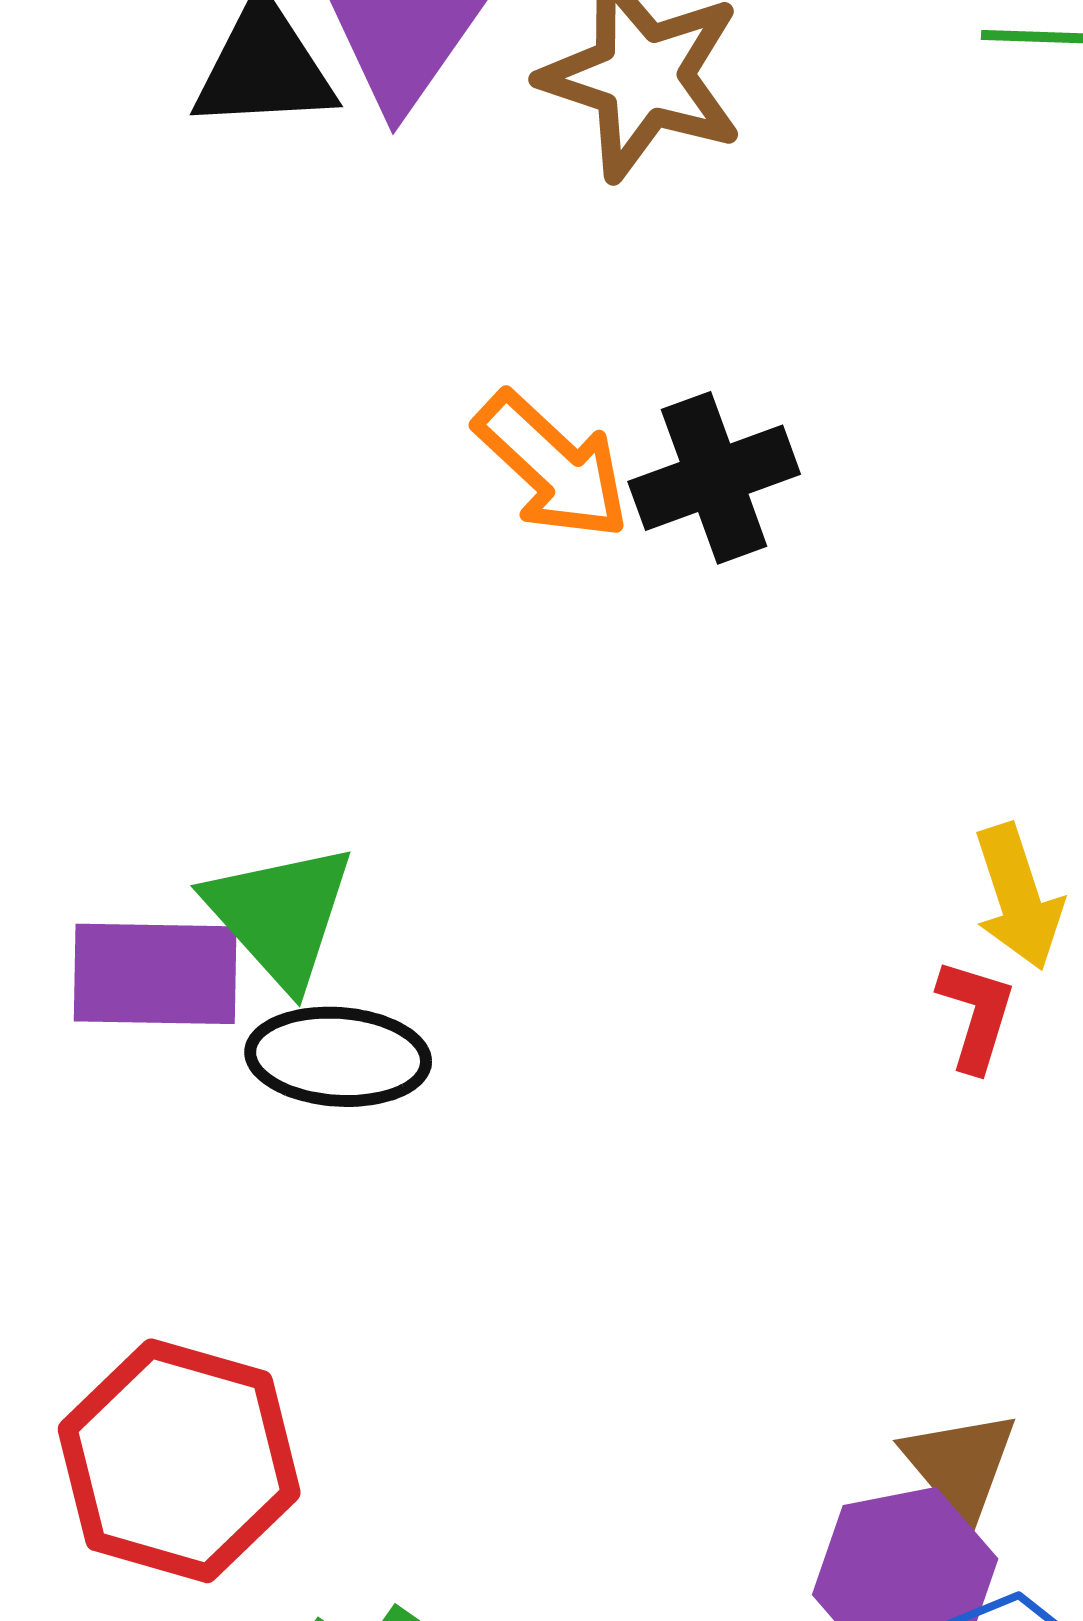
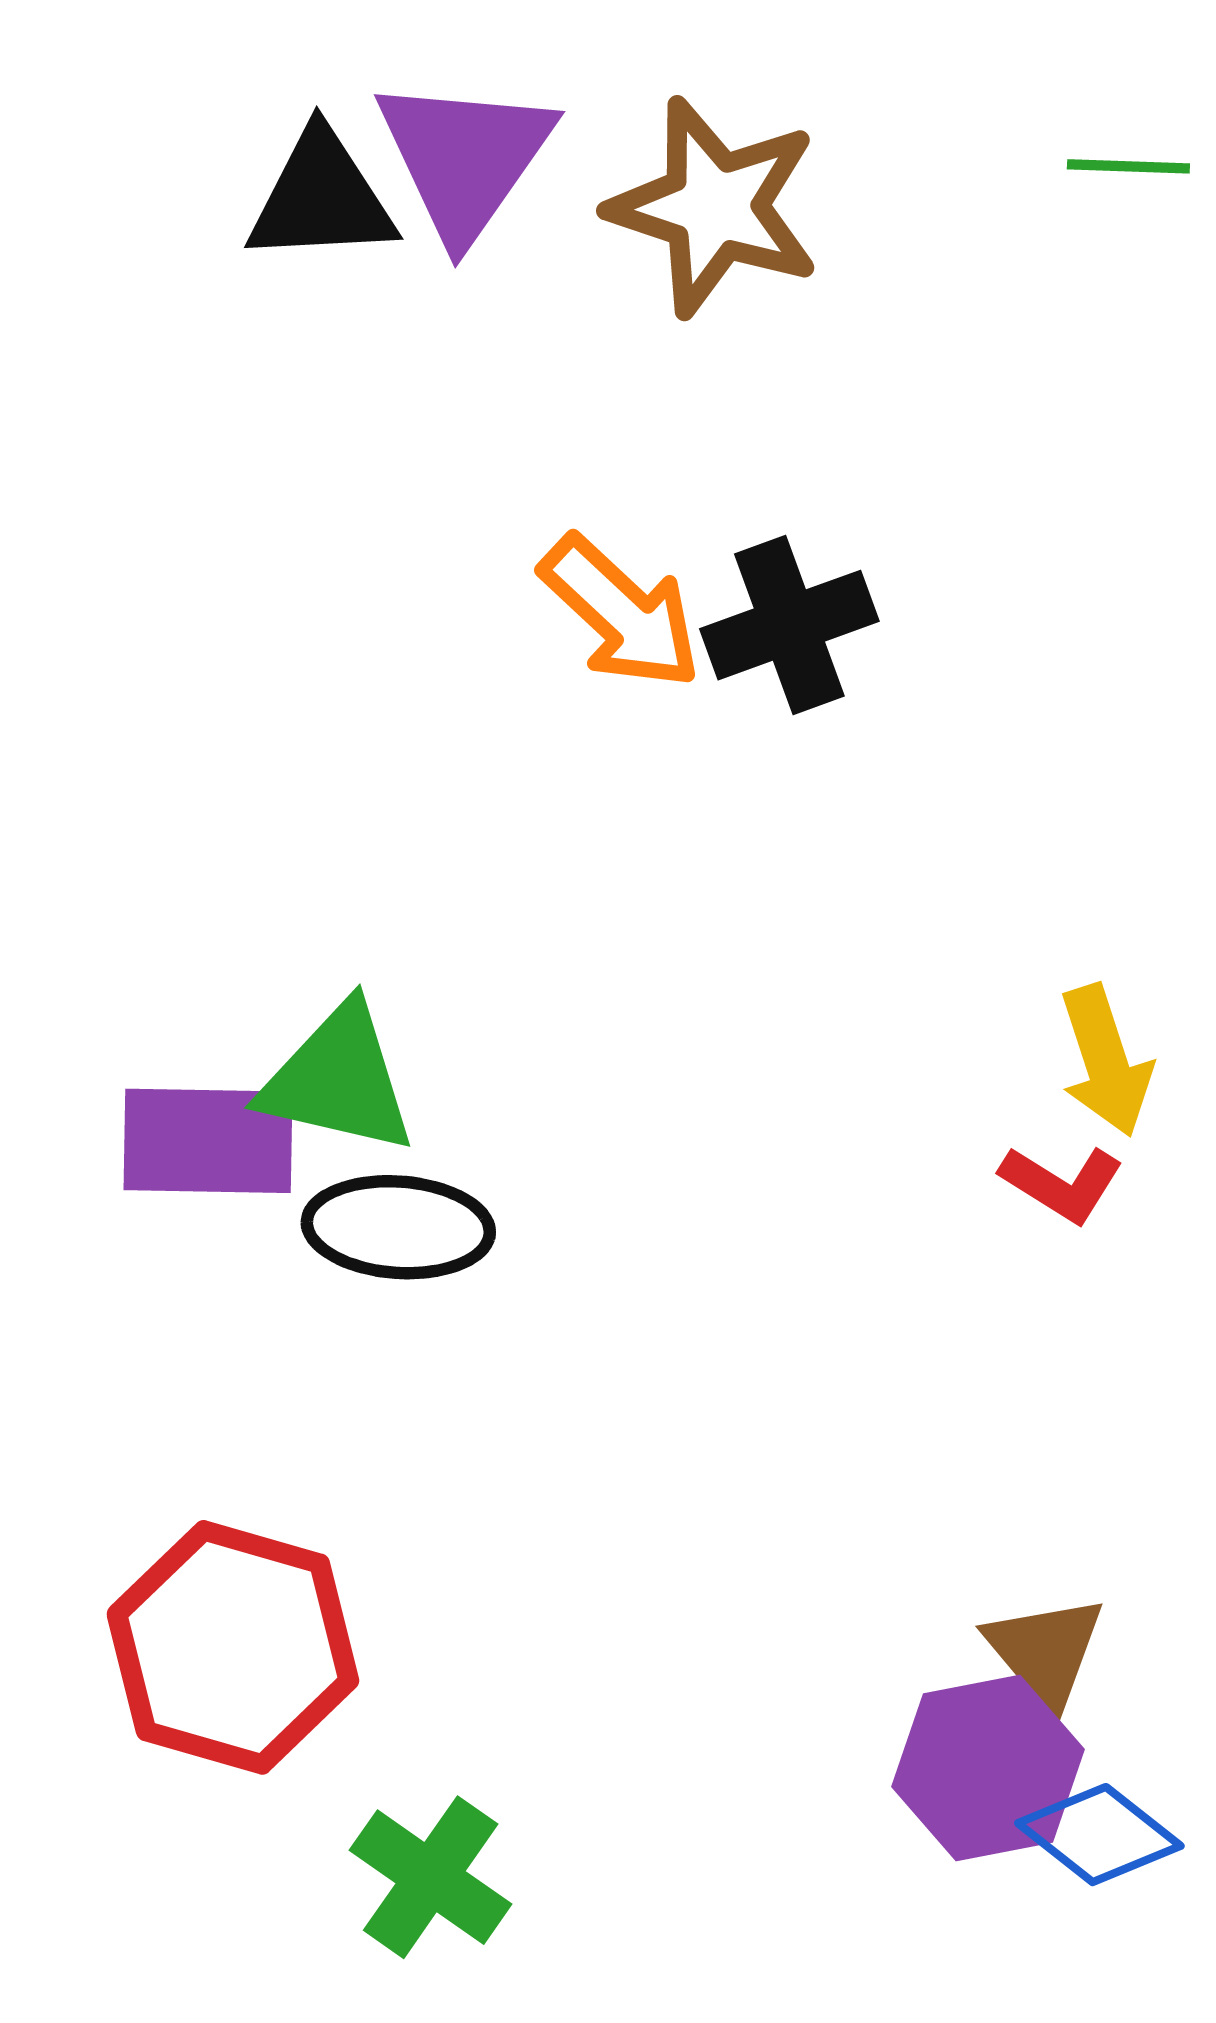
green triangle: (280, 915) -> (338, 1080), turned -35
red L-shape: (976, 1015) -> (1062, 1184), turned 105

